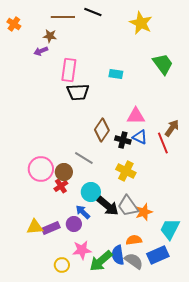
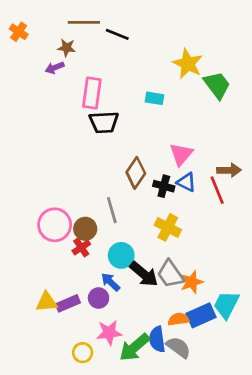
black line: (93, 12) -> (117, 34), moved
yellow star: (141, 23) -> (188, 64), moved
pink triangle: (136, 116) -> (181, 154), turned -48
brown arrow: (172, 128) -> (229, 170), turned 54
gray line: (84, 158) -> (112, 210), turned 42
blue rectangle: (158, 255) -> (201, 315), moved

